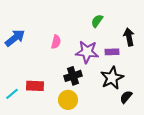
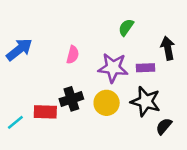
black cross: (73, 76) -> (71, 99), moved
black star: (112, 78) -> (146, 102), turned -30
yellow circle: (68, 100) -> (107, 103), moved

